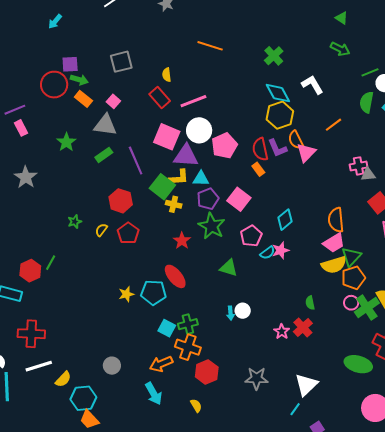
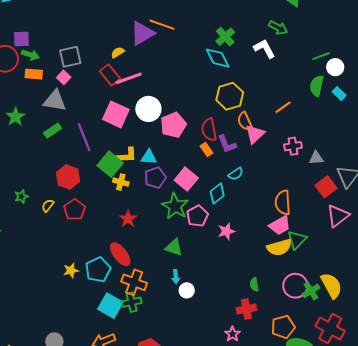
green arrow: (340, 49) -> (278, 28), moved
gray square: (121, 62) -> (70, 57), moved
yellow semicircle: (167, 75) -> (118, 52), turned 64
white L-shape: (312, 85) -> (264, 49), moved
cyan diamond: (278, 93) -> (218, 58), moved
orange rectangle: (83, 99) -> (34, 74), turned -36
pink line: (193, 101) -> (129, 78), moved
purple L-shape: (277, 148) -> (227, 144), moved
purple triangle: (186, 156) -> (142, 33), moved, turned -36
pink cross: (359, 166) -> (293, 146), moved
cyan diamond: (285, 220) -> (217, 193), moved
green star: (212, 226) -> (175, 206), moved
cyan semicircle: (267, 253) -> (236, 174), moved
orange pentagon: (353, 278) -> (283, 327), moved
cyan pentagon: (153, 292) -> (98, 270), turned -30
pink circle: (351, 303) -> (295, 286), size x1.6
green cross: (367, 307) -> (311, 291), size x0.7
cyan arrow: (231, 313) -> (176, 277), moved
red cross: (303, 327) -> (246, 309), turned 30
cyan square: (167, 328) -> (110, 306), size x1.4
pink star: (282, 332) -> (232, 334), moved
orange cross: (188, 347) -> (134, 282), moved

